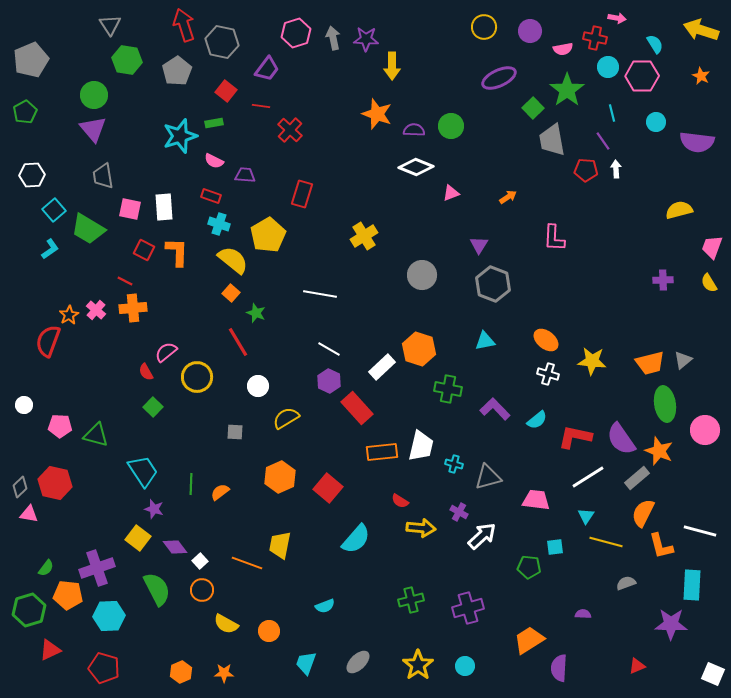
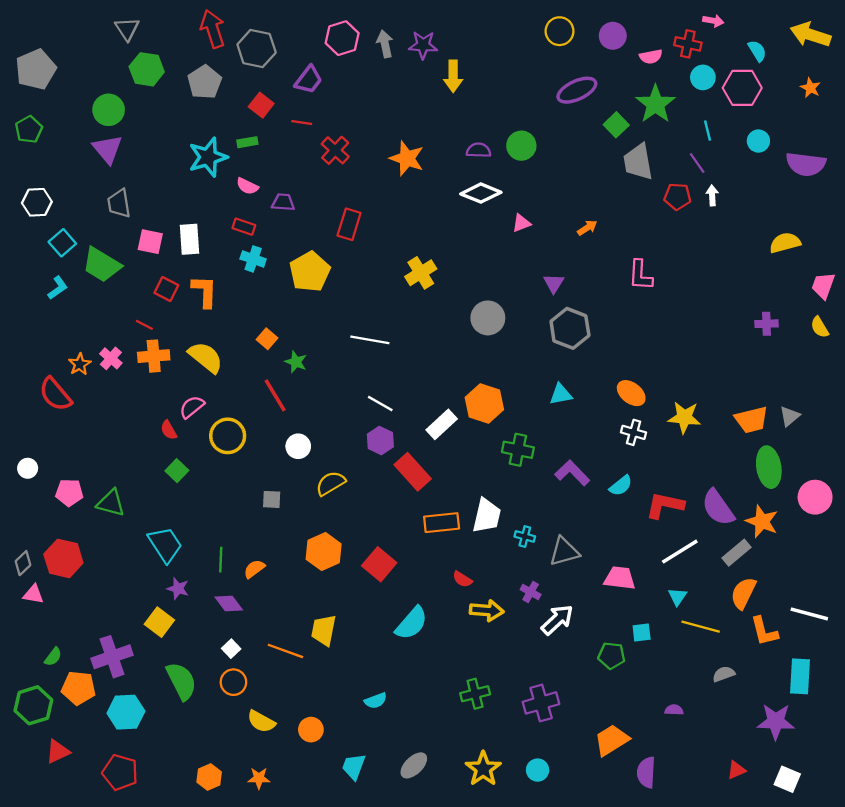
orange star: (377, 114) -> (407, 158), moved
yellow semicircle: (233, 260) -> (206, 357), moved
red semicircle: (48, 341) -> (55, 394), turned -60
purple diamond: (175, 547) -> (229, 604), moved
white square: (713, 674) -> (787, 779), moved

